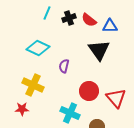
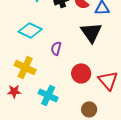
cyan cross: (70, 113) -> (48, 95), moved

